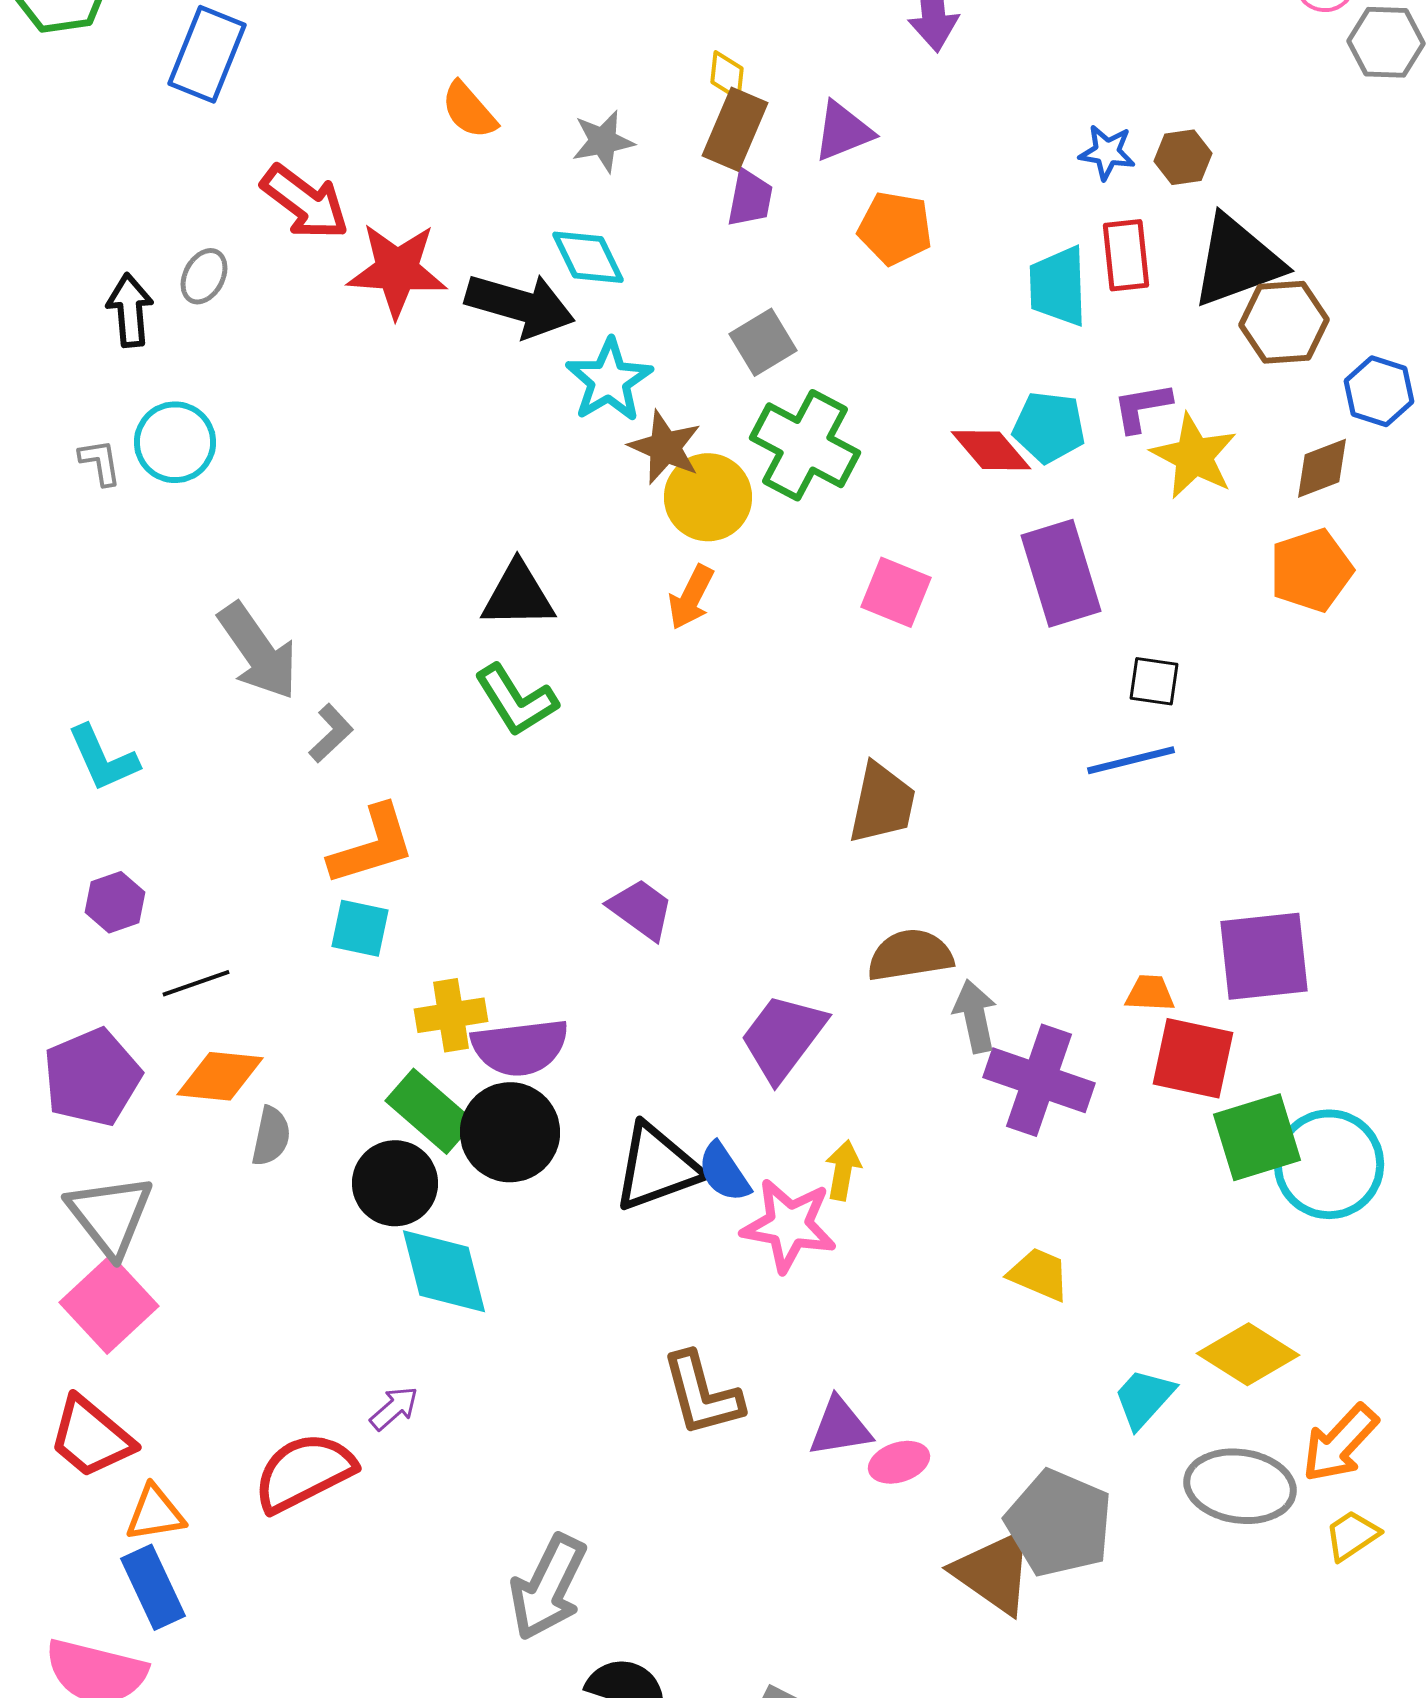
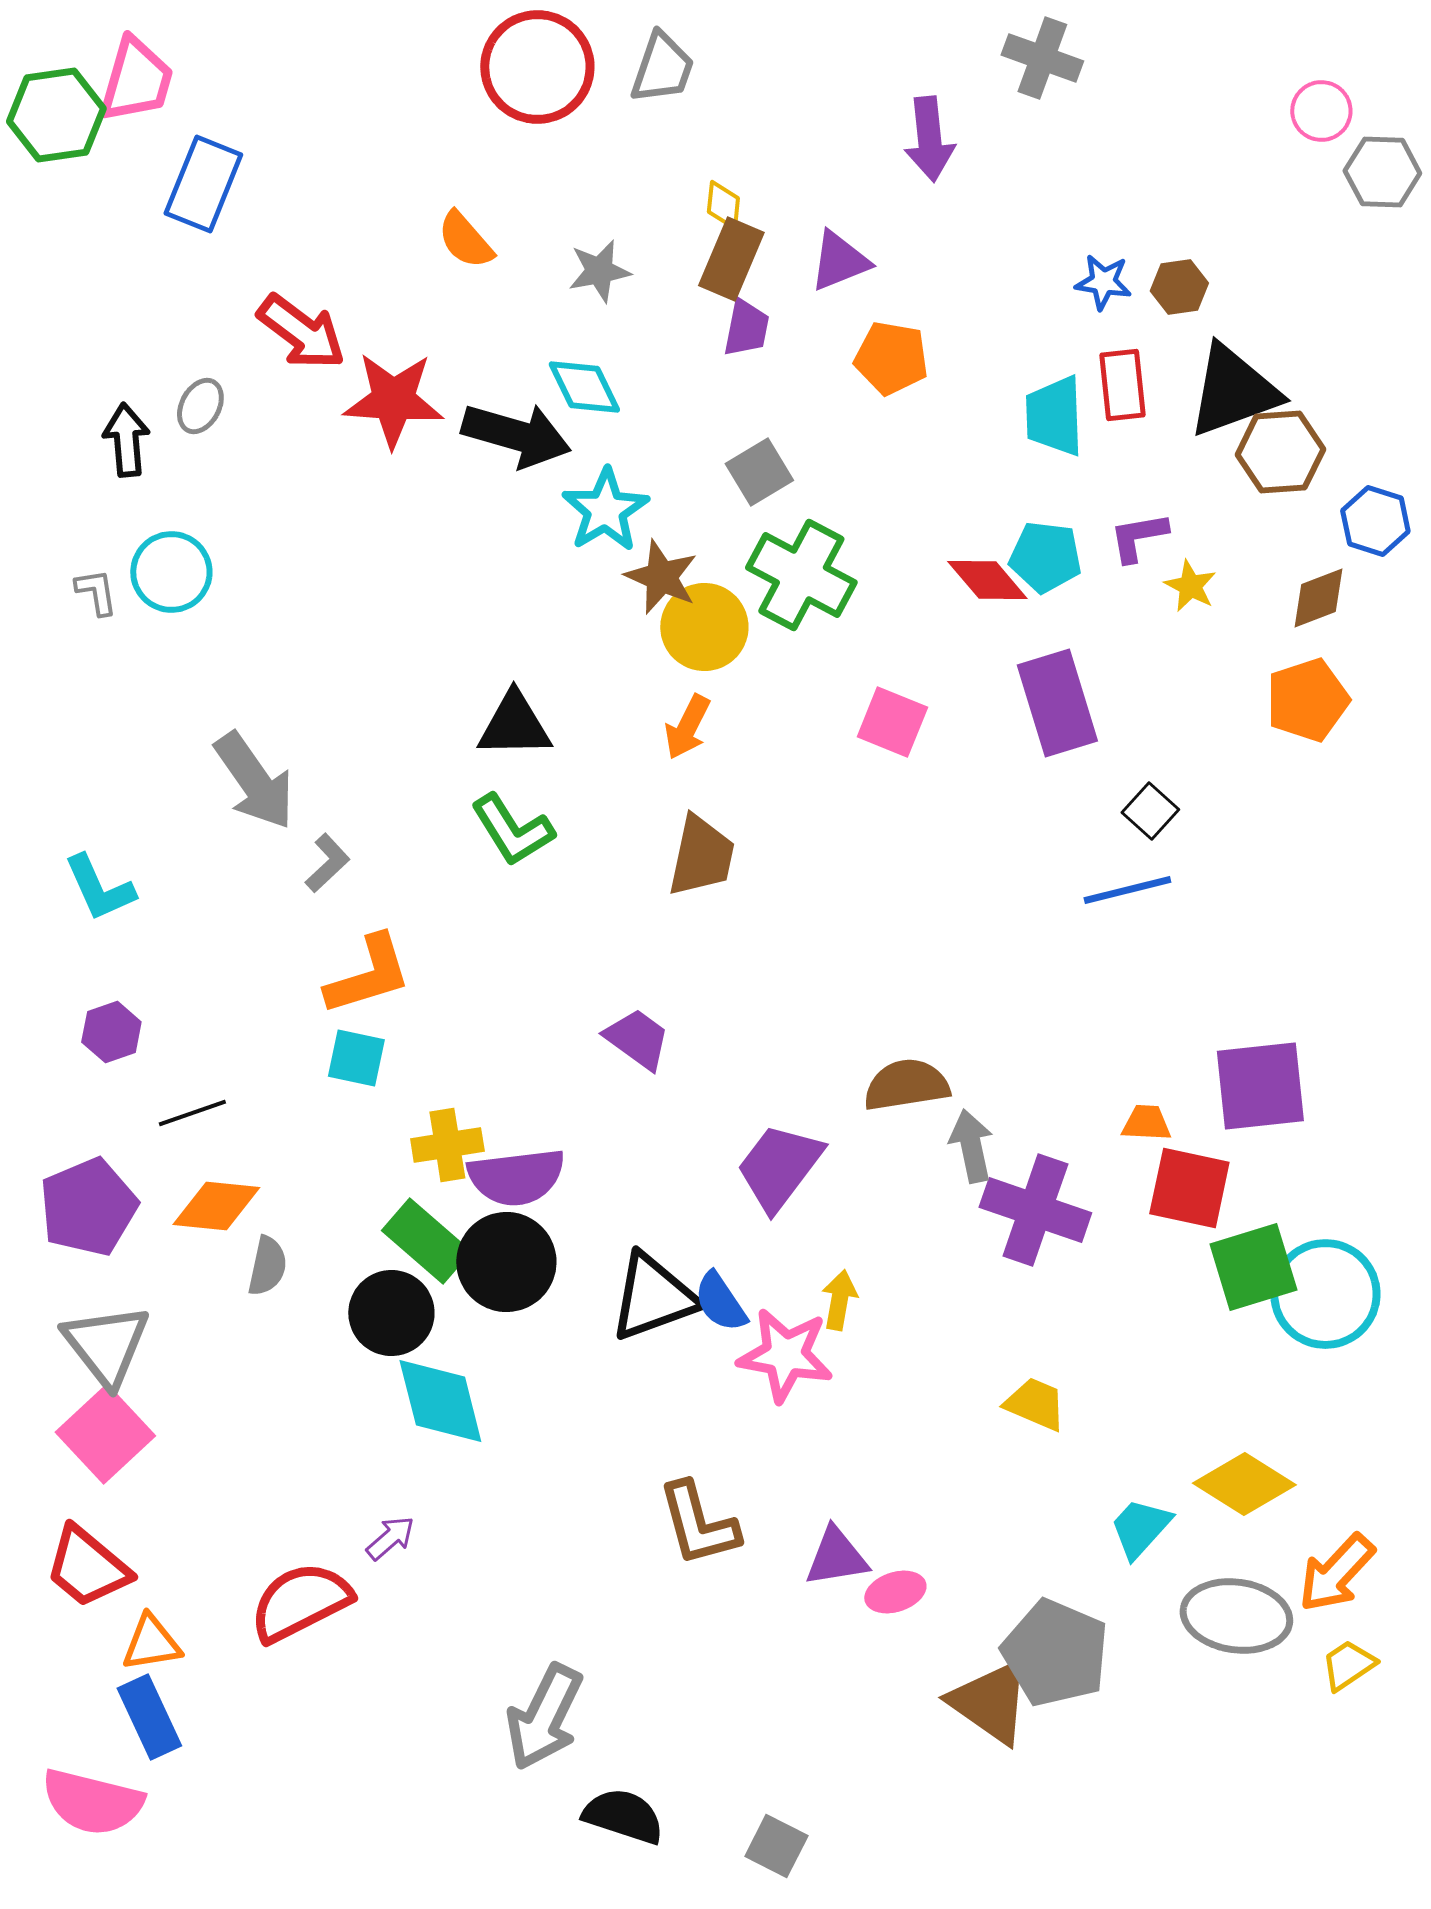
yellow star: (1194, 456) -> (1190, 586), size x0.6
black square: (1154, 681) -> (1150, 811), turned 34
brown trapezoid: (882, 803) -> (701, 856), moved

